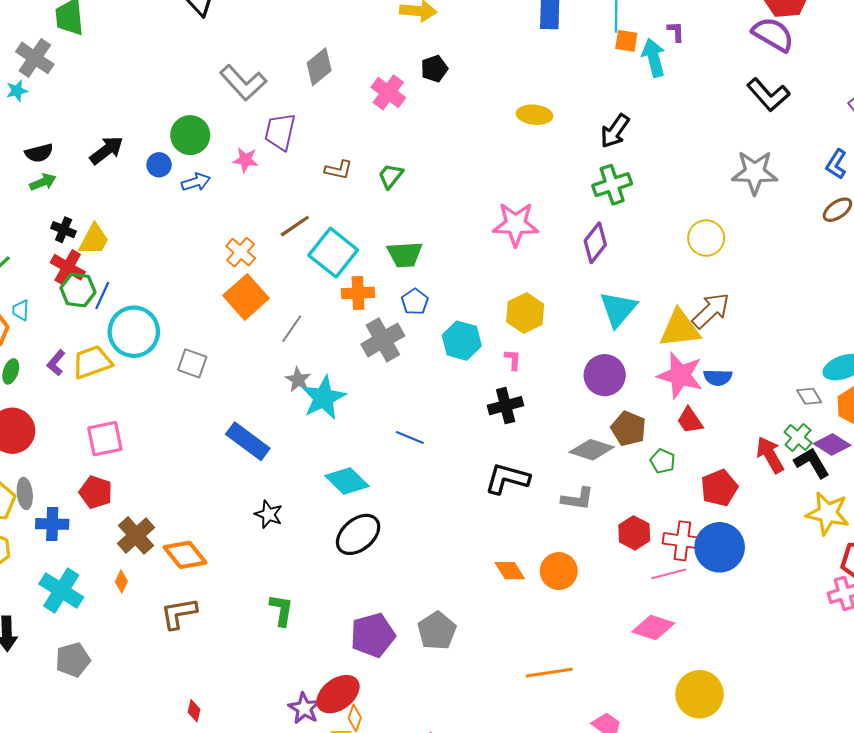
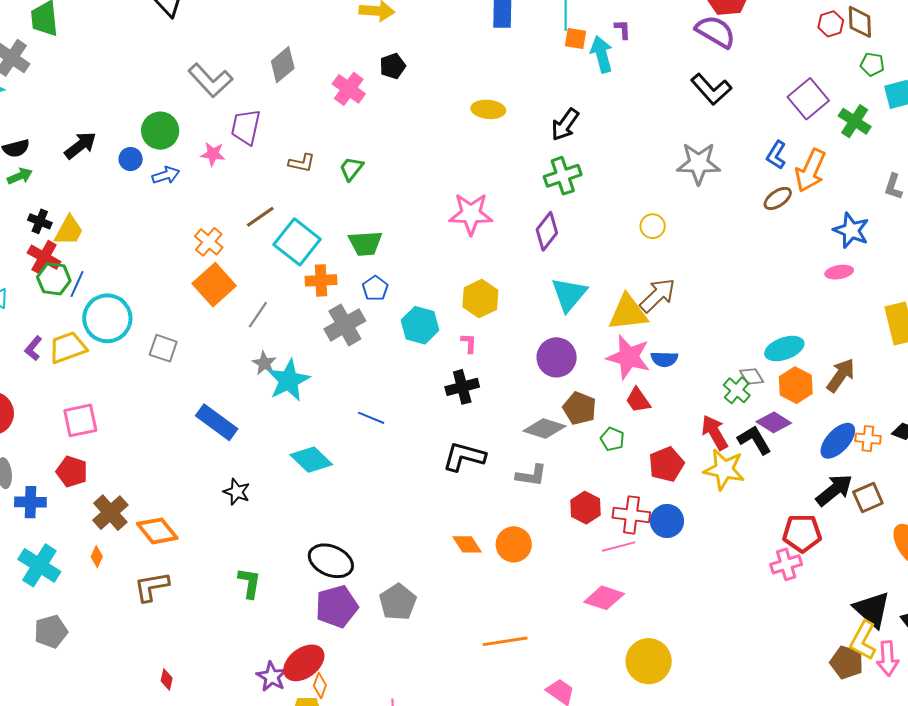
yellow circle: (706, 238) -> (653, 226), size x0.7
green cross: (798, 437) -> (737, 390), moved
yellow star: (828, 513) -> (724, 470), moved
black ellipse: (358, 534) -> (331, 561), moved, turned 63
blue circle: (720, 547) -> (667, 521), size x0.7

